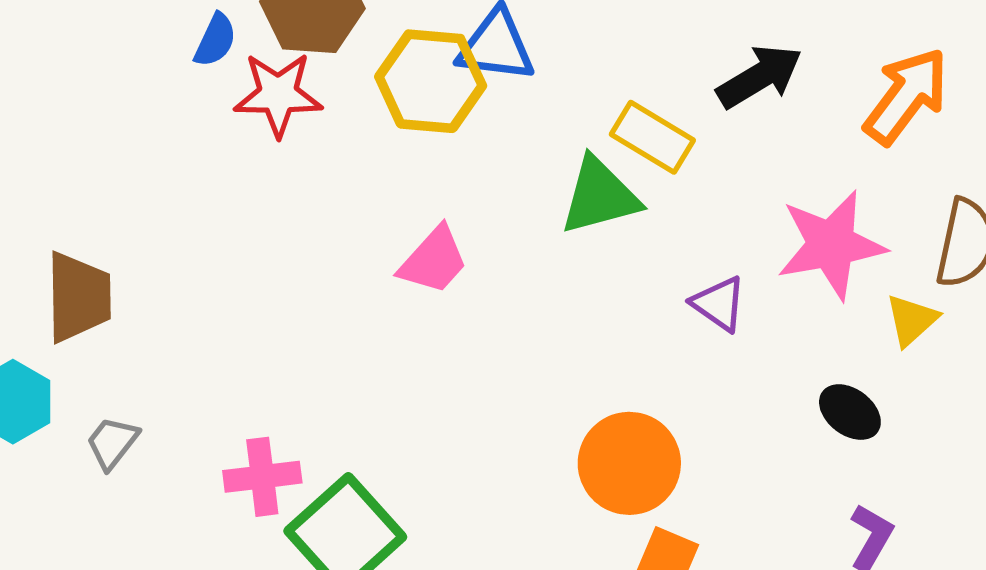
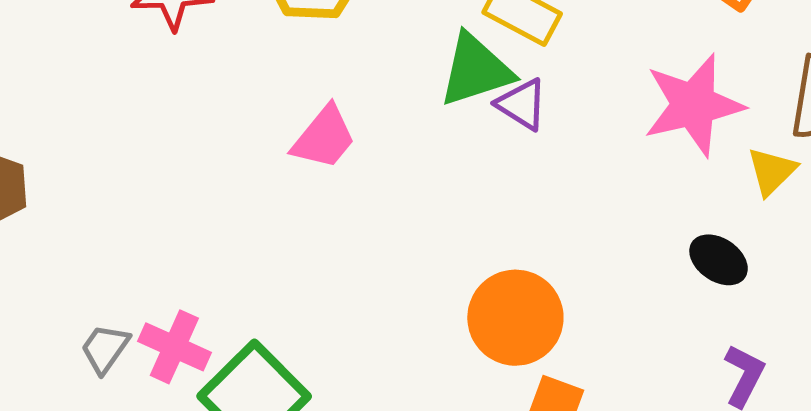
purple triangle: (719, 304) -> (522, 104), moved
gray trapezoid: (112, 443) -> (105, 349), moved
pink cross: (262, 477) -> (174, 347), turned 34

